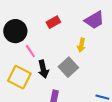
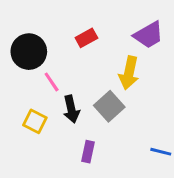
yellow arrow: (81, 45) -> (129, 73), size x1.5
yellow square: (19, 77) -> (35, 121), size x0.7

